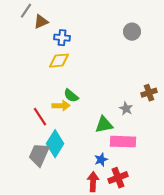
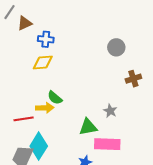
gray circle: (132, 32) -> (116, 47), moved
brown cross: (149, 93) -> (133, 79), moved
red line: (40, 117) -> (24, 119), turned -66

